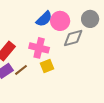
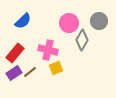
blue semicircle: (44, 19) -> (23, 21), moved
gray diamond: (73, 38) -> (82, 40), turned -45

